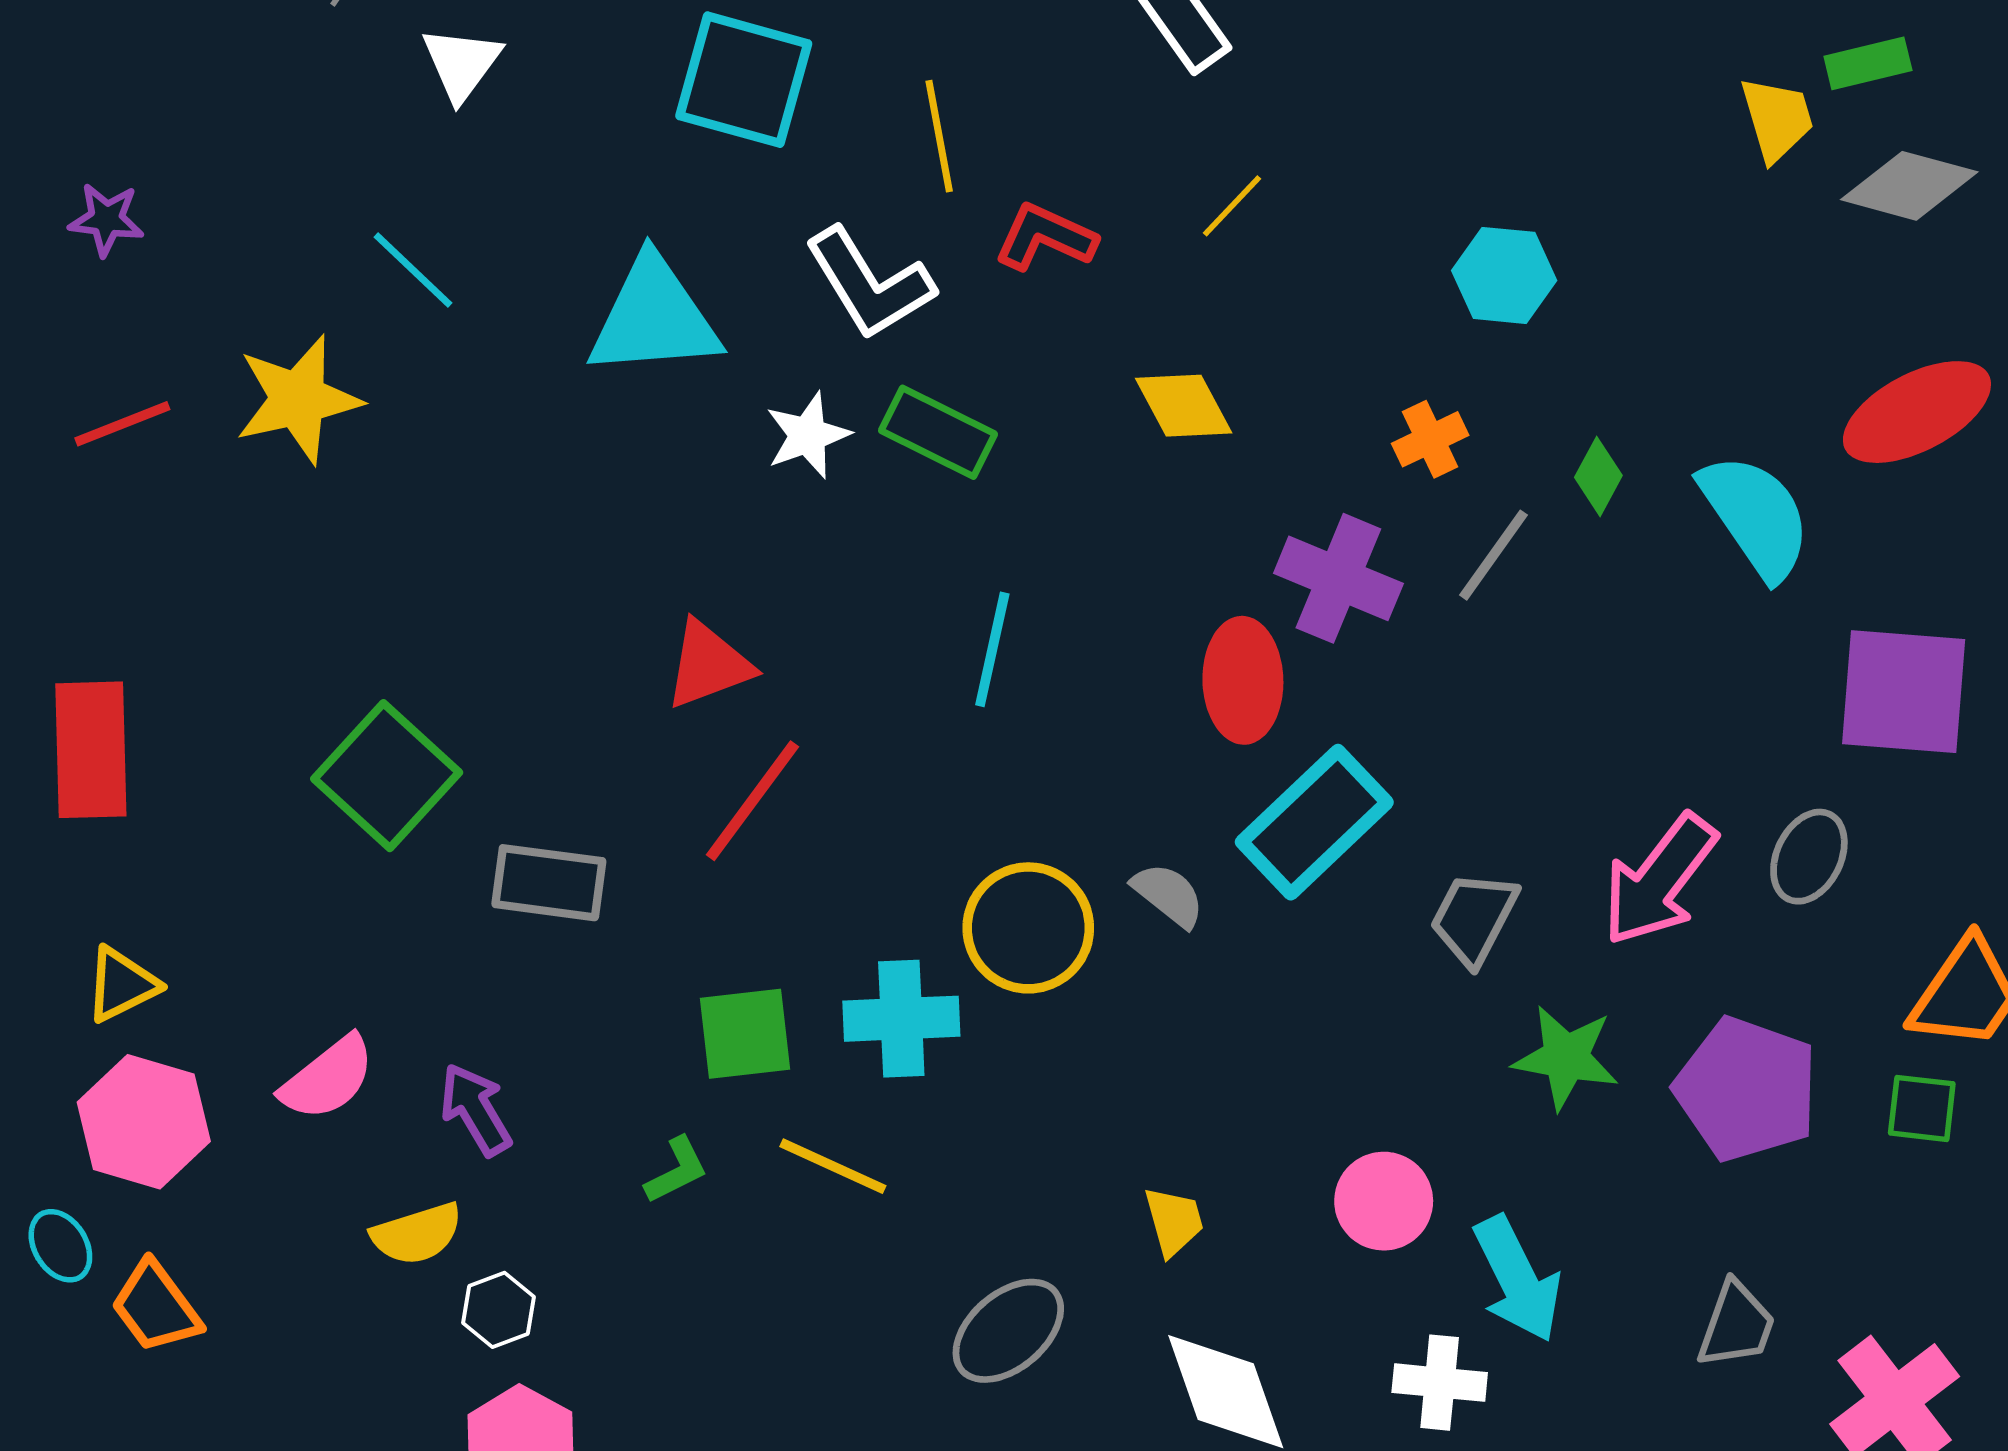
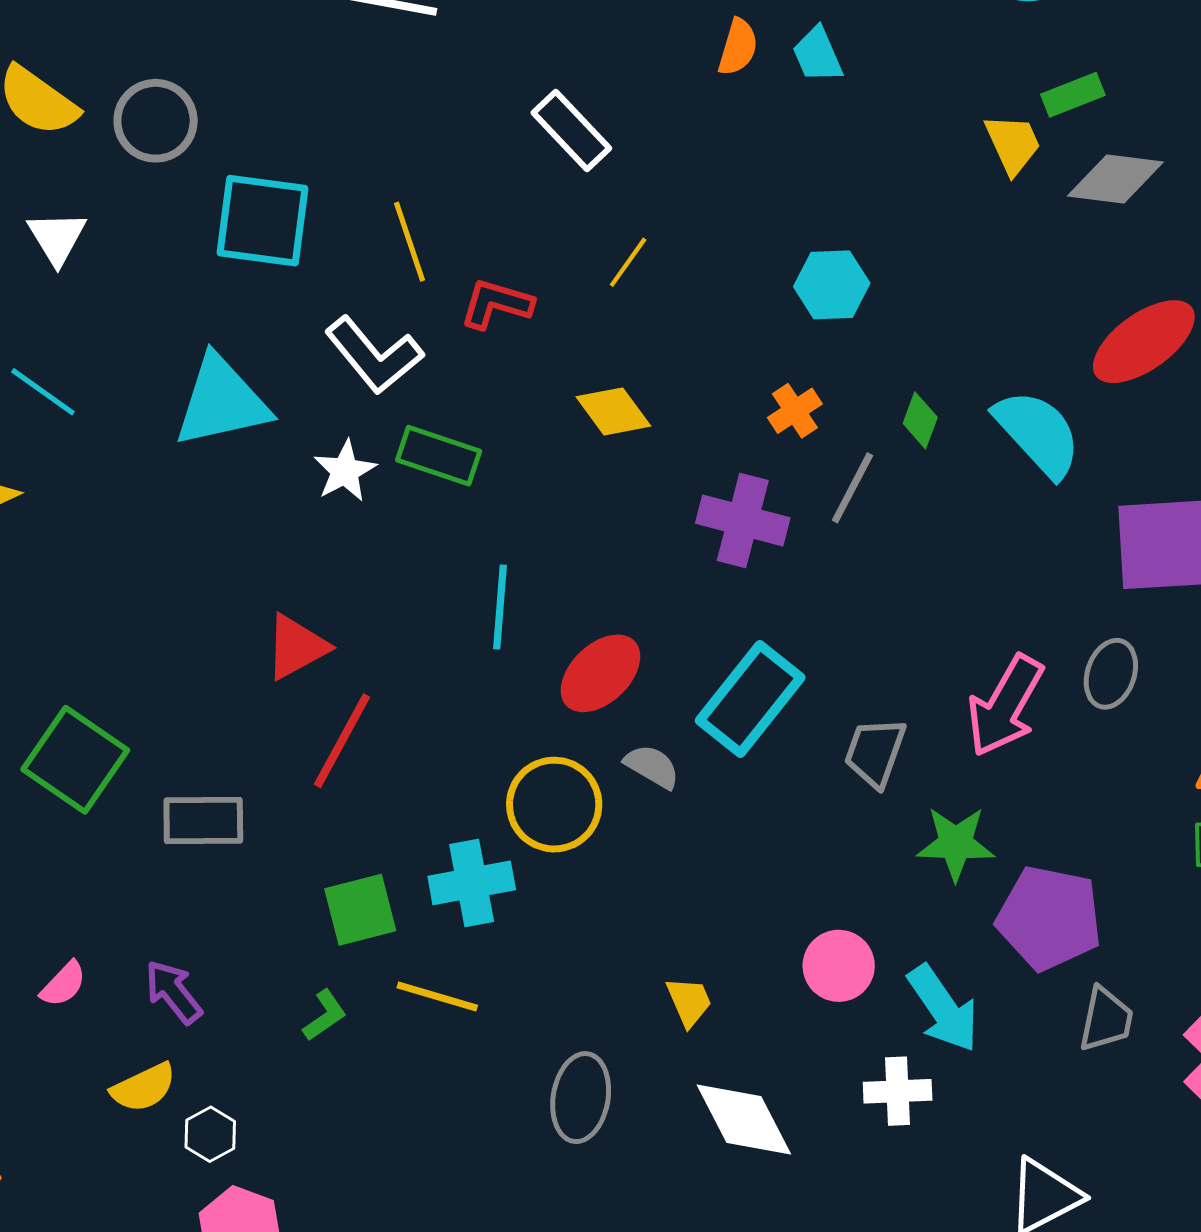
red ellipse: (1243, 680) -> (600, 673), moved, turned 56
pink semicircle: (328, 1078) -> (63, 984), size x0.7
purple pentagon: (1747, 1089) -> (1049, 918), moved
gray ellipse: (1008, 1331) -> (581, 1098), turned -32

